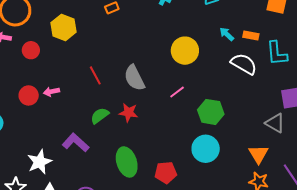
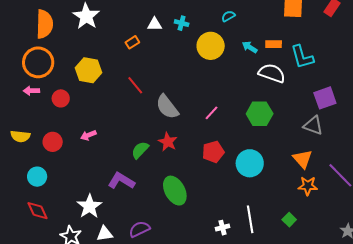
yellow circle: (185, 51) -> (211, 46), moved
red line: (95, 75) -> (135, 85), moved
red circle: (29, 95) -> (53, 142), moved
green hexagon: (211, 112) -> (260, 114), moved
red star: (129, 113) -> (168, 142), turned 30
red pentagon: (166, 173) -> (213, 152), moved

